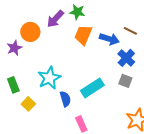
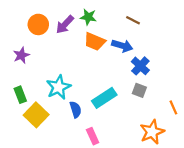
brown line: (130, 31) -> (133, 20), moved
orange circle: (30, 32) -> (38, 24), moved
orange trapezoid: (83, 35) -> (95, 41), turned -90
yellow square: (28, 104) -> (36, 115), size x1.6

